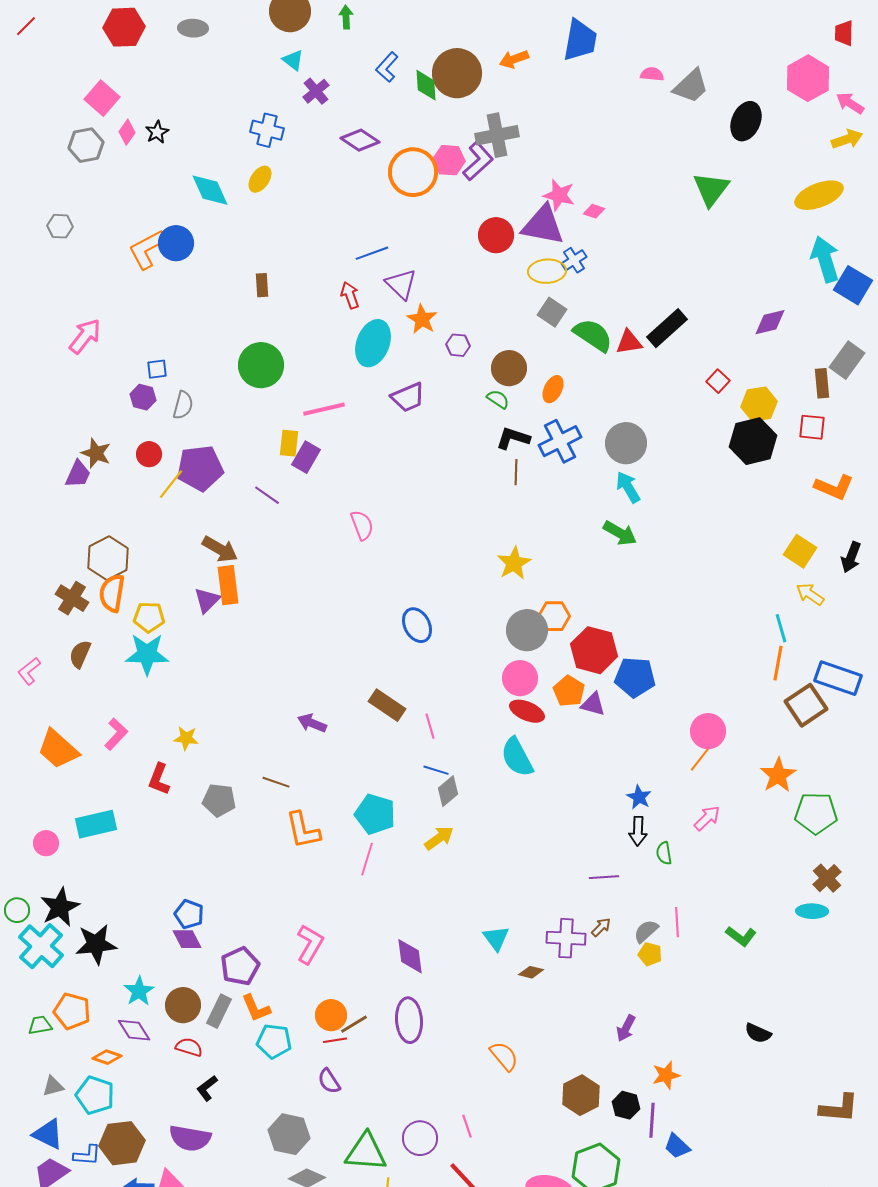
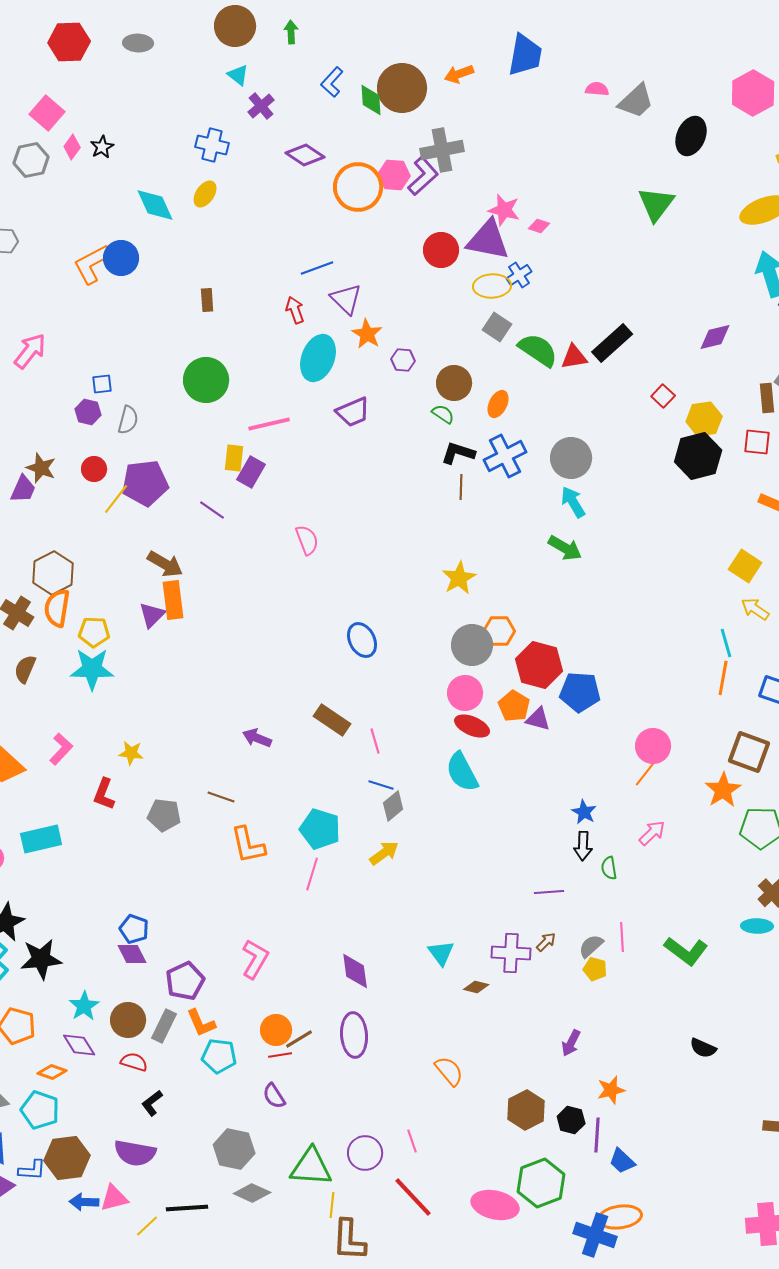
brown square: (806, 705) -> (749, 752), moved, turned -36
green L-shape: (741, 936) -> (686, 951), size x1.4

